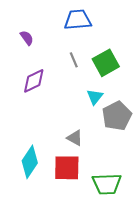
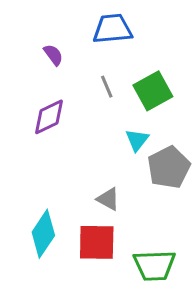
purple semicircle: (27, 38) -> (53, 55), moved

